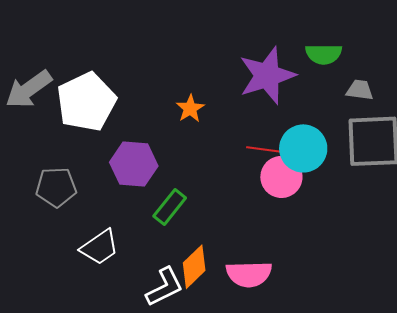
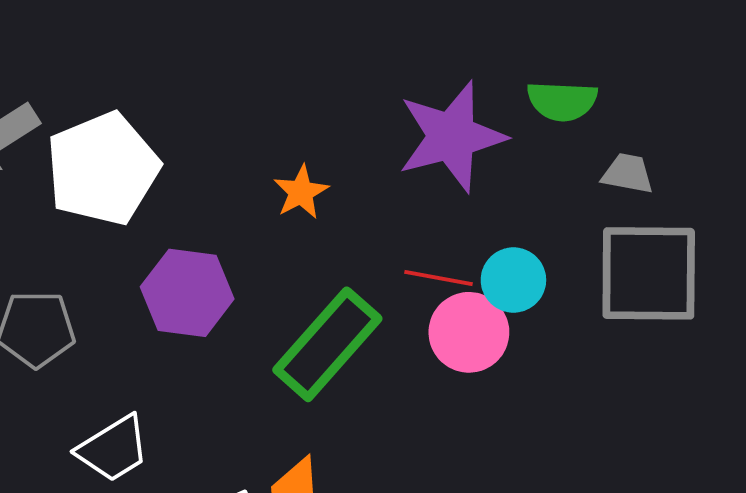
cyan circle: (303, 148) -> (513, 280), size x0.7
green rectangle: (170, 207) -> (327, 344), moved, size x1.6

